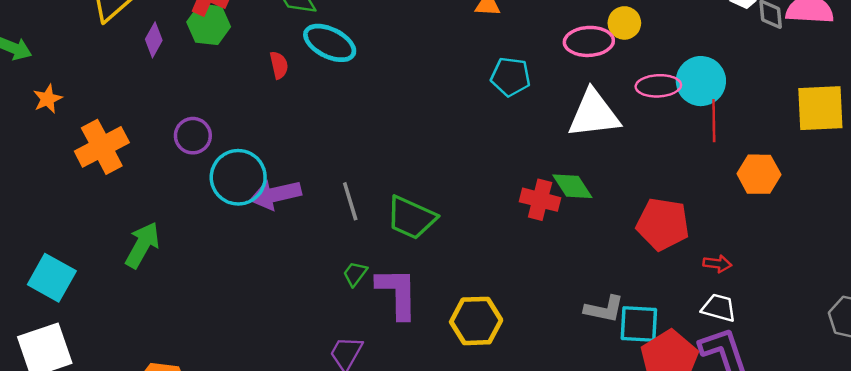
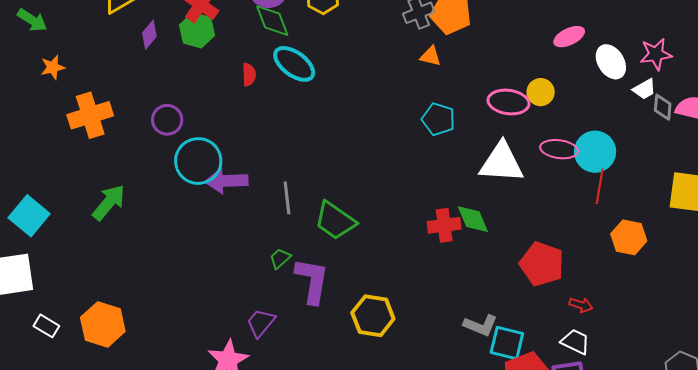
red cross: (540, 200) -> (444, 225), turned -32

